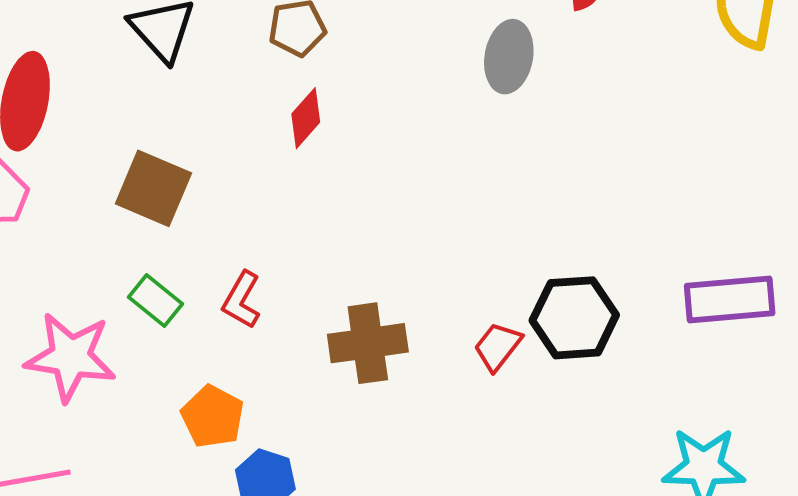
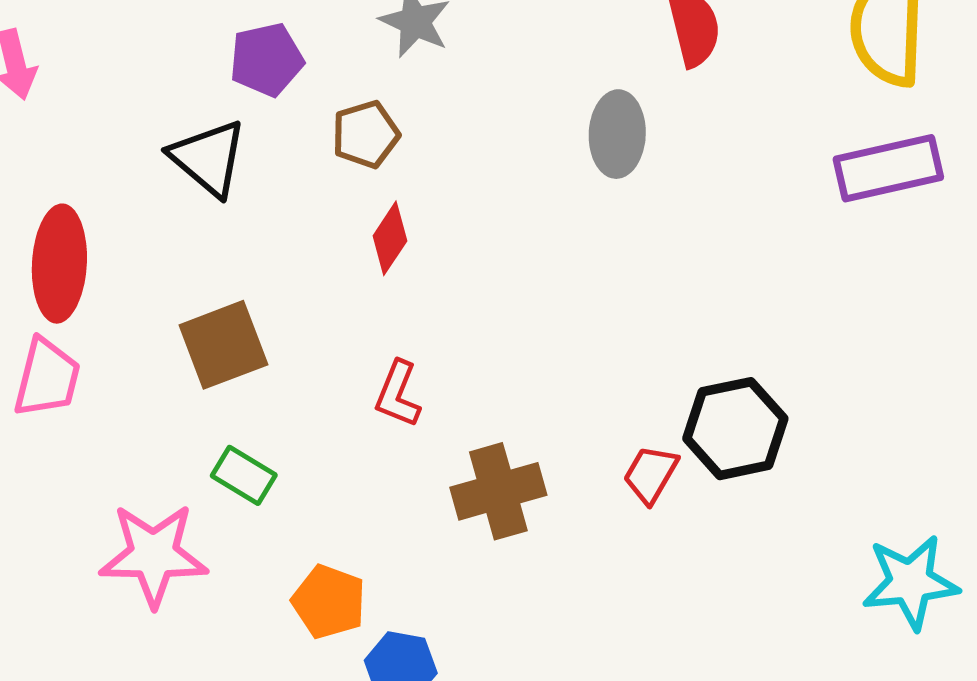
brown square: (153, 188) -> (223, 345), turned -36
purple rectangle: (730, 299) -> (888, 168), moved
red L-shape: (242, 300) -> (398, 394), moved

